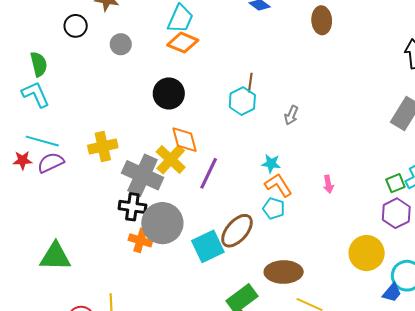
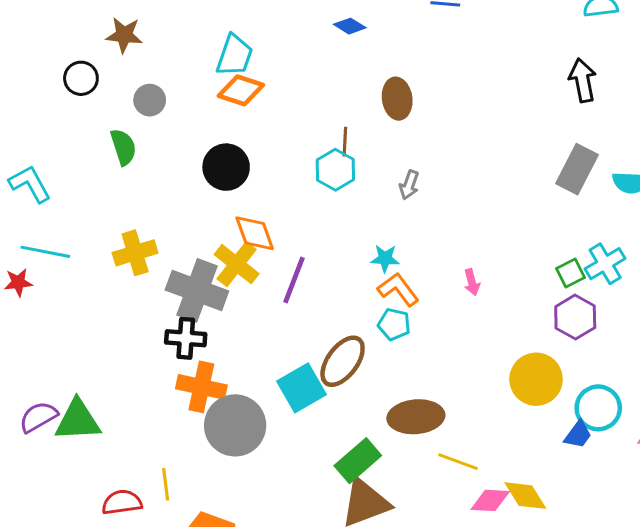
brown ellipse: (322, 20) -> (397, 99), moved
green semicircle: (39, 64) -> (123, 147), moved
purple semicircle: (51, 163) -> (38, 417), moved
gray circle: (162, 223) -> (235, 425), moved
orange cross: (140, 240) -> (201, 387), size x1.4

